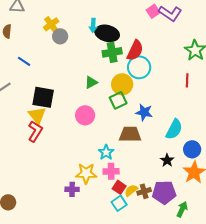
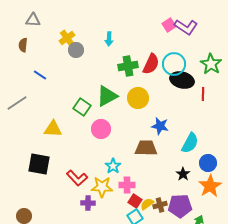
black ellipse: (107, 33) -> (182, 80), moved
cyan circle: (139, 67) -> (174, 64), moved
green triangle: (91, 82) -> (107, 96), size x1.6
black square: (43, 97) -> (39, 164), moved
green square: (118, 100) -> (82, 107), moved, turned -30
yellow triangle: (37, 115) -> (53, 129), turned -48
red L-shape: (35, 131) -> (77, 178), moved, turned 105
cyan star: (106, 152) -> (113, 166), moved

